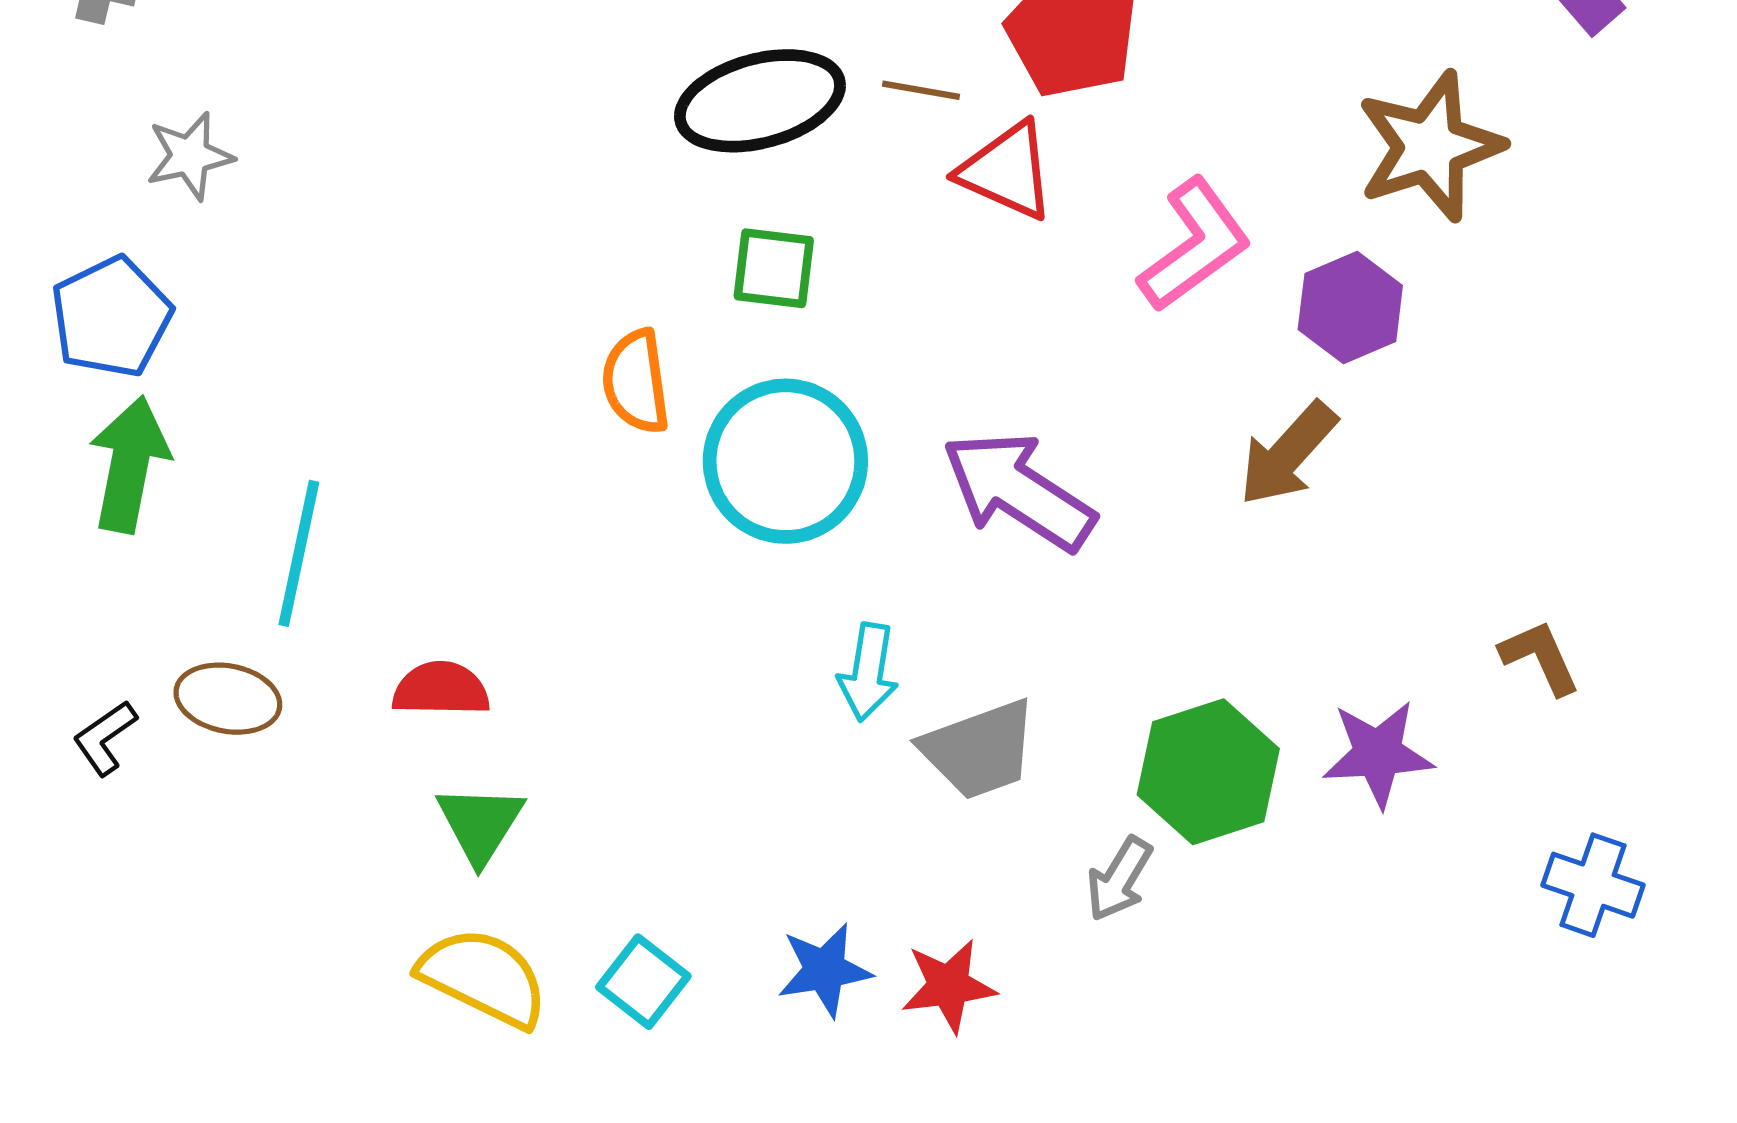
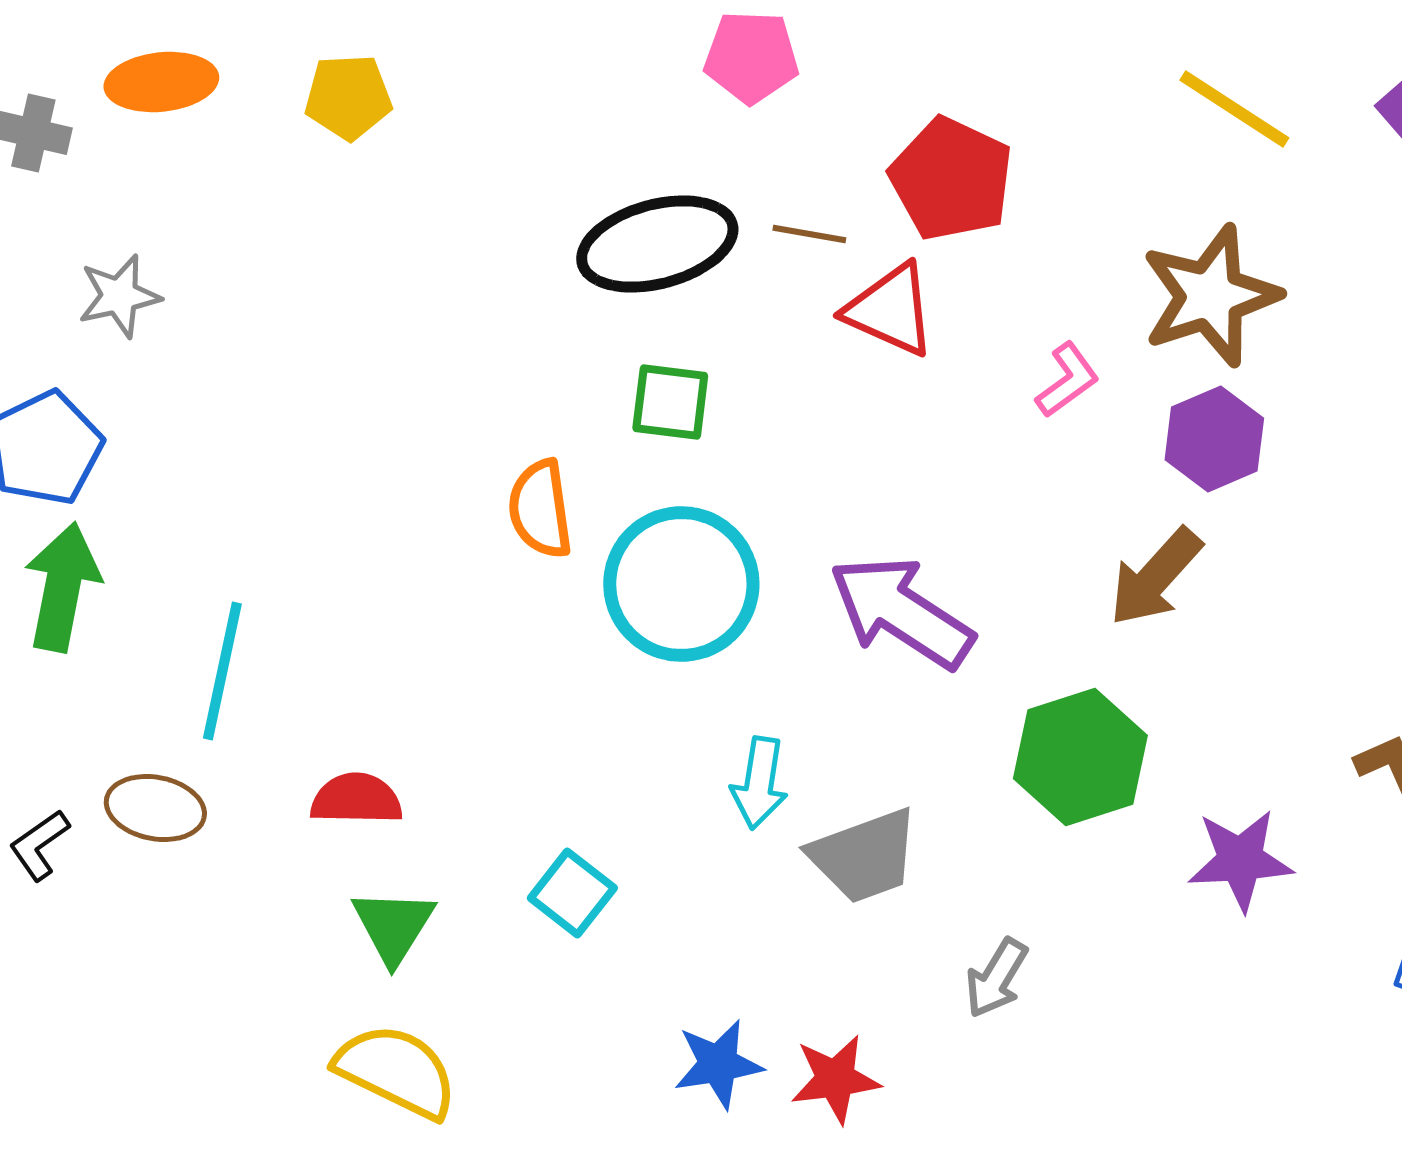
brown star: (1430, 146) -> (1210, 296), moved
pink L-shape: (1195, 245) -> (1067, 380), size x0.6
green hexagon: (1208, 772) -> (1080, 757), moved
cyan square: (643, 982) -> (572, 893), moved

